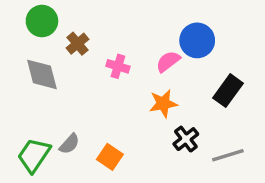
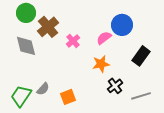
brown cross: (78, 44) -> (48, 27), size x1.5
pink cross: (118, 66) -> (73, 41), turned 32
orange square: (110, 157) -> (68, 97), turned 35

